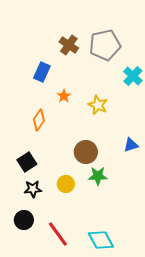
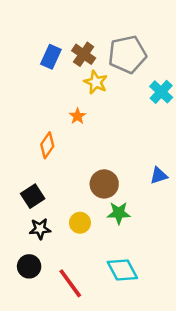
blue rectangle: (42, 72) -> (51, 57), moved
yellow star: (98, 105) -> (96, 82), moved
cyan diamond: (101, 240) -> (122, 270), moved

